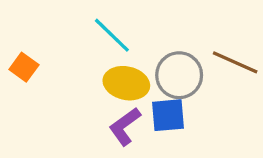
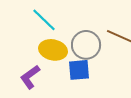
purple L-shape: (125, 126) -> (30, 77), moved

